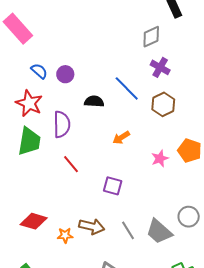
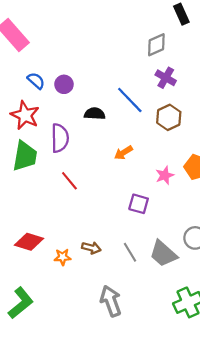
purple square: (113, 186) -> (139, 204), moved
brown arrow: (92, 227) -> (91, 248), size x0.7

